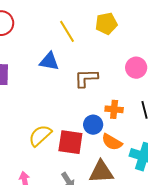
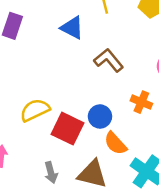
brown L-shape: (86, 78) -> (109, 60), turned 35
orange cross: (114, 109) -> (141, 102), moved

